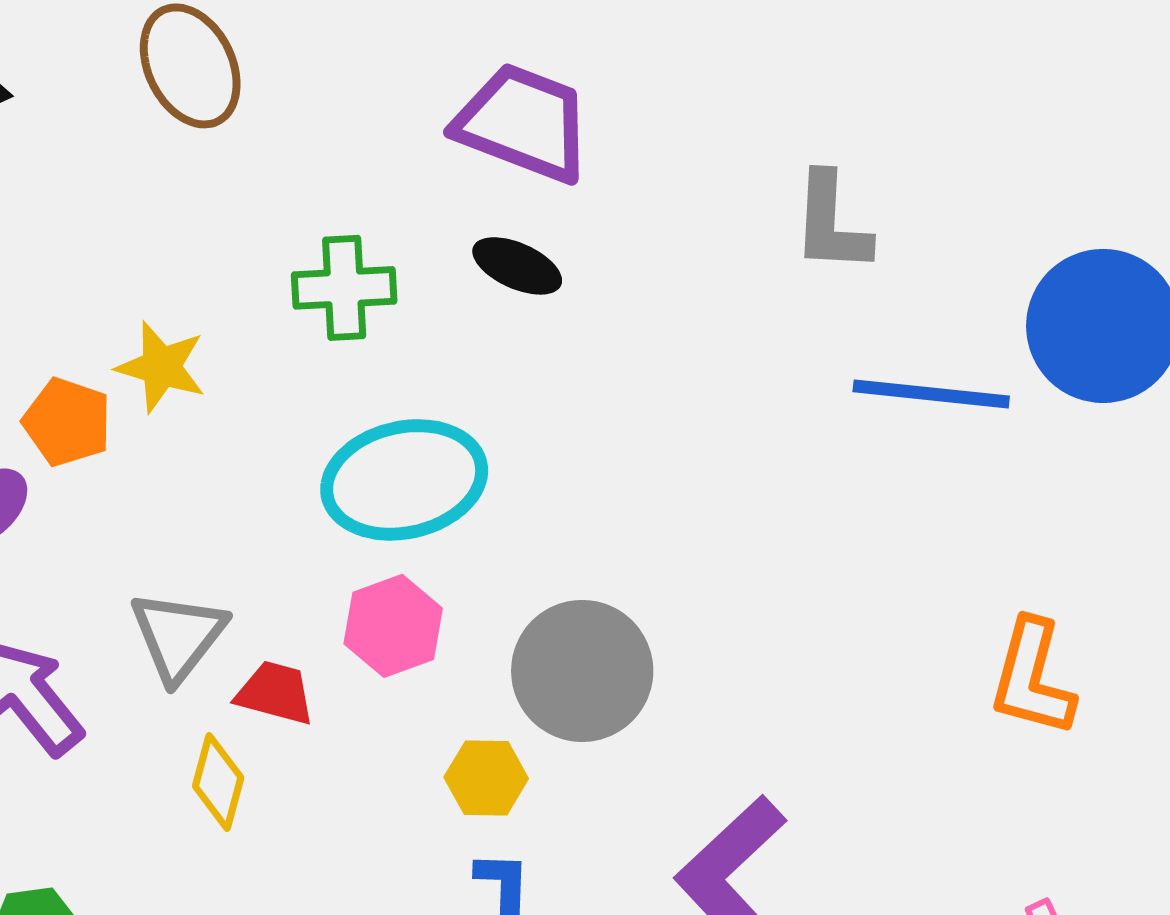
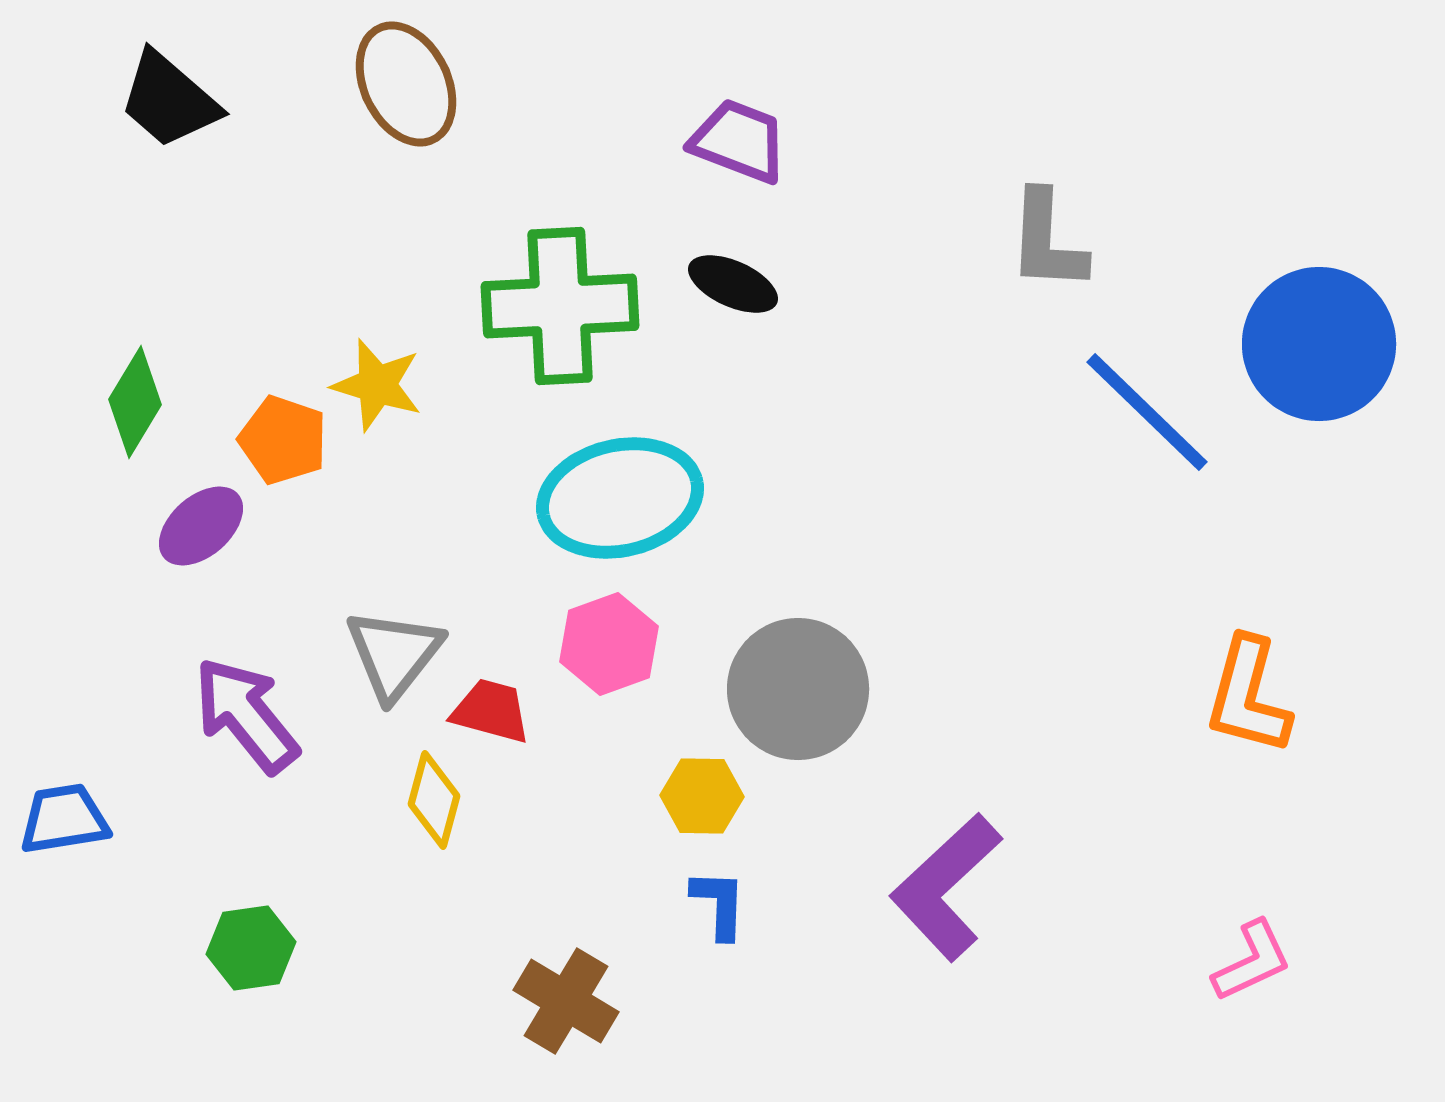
purple trapezoid: (523, 123) -> (739, 141), size x0.7
green cross: (344, 288) -> (560, 306), size x1.5
blue line: (931, 394) -> (1147, 412), turned 38

